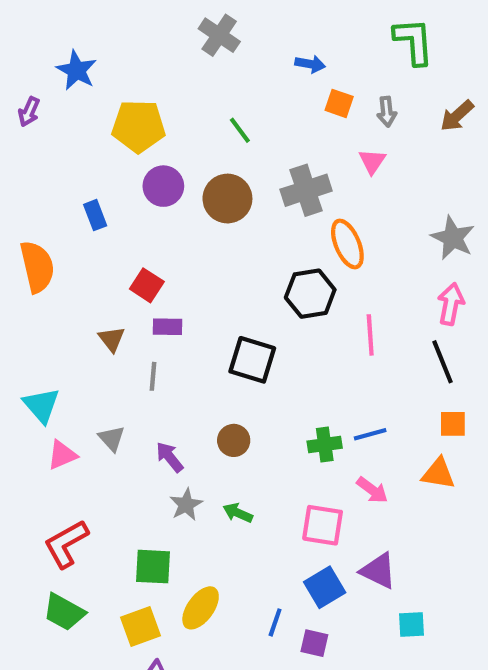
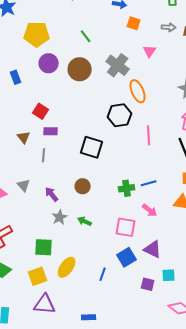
gray arrow: (387, 112) -> (169, 27), moved, turned -80
gray cross: (306, 190) -> (118, 65), turned -35
purple square: (314, 643) -> (148, 284), moved

